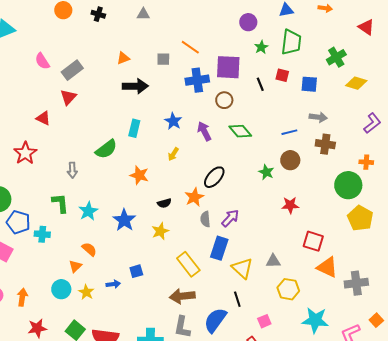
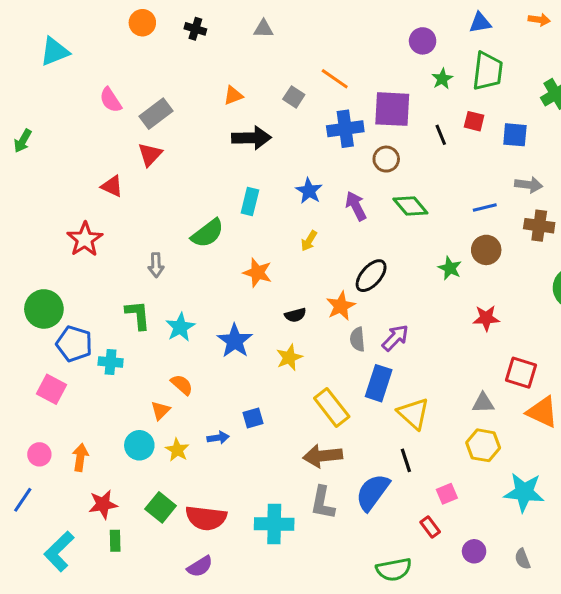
gray square: (163, 59) -> (294, 97), turned 32
gray triangle: (273, 261) -> (483, 403), moved

